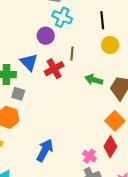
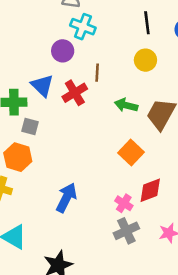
black line: (102, 20) -> (147, 23), moved
orange square: (115, 121) -> (131, 153), moved
red diamond: (110, 147) -> (150, 190), turned 40

